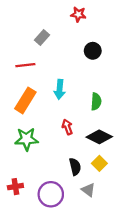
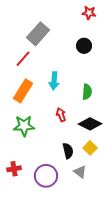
red star: (78, 14) -> (89, 13), moved
gray rectangle: (42, 38) -> (38, 34), size x1.6
red line: (25, 65) -> (23, 59), turned -42

